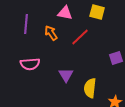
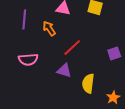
red line: (80, 37) -> (72, 47), moved
purple triangle: (66, 75) -> (64, 70), turned -42

